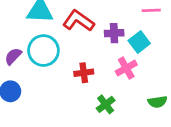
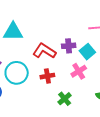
red L-shape: (78, 21) -> (44, 51), moved
cyan circle: (43, 51) -> (17, 73), moved

